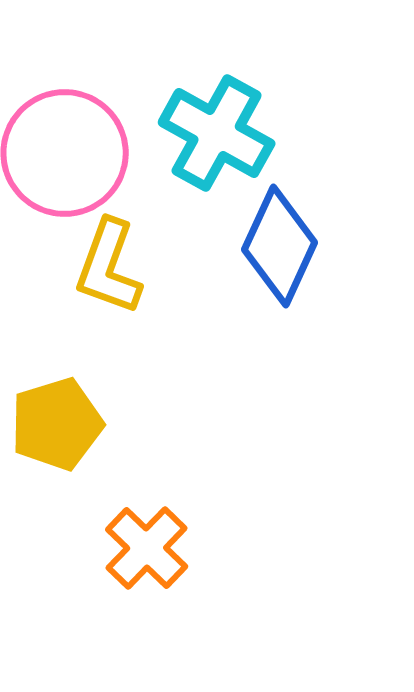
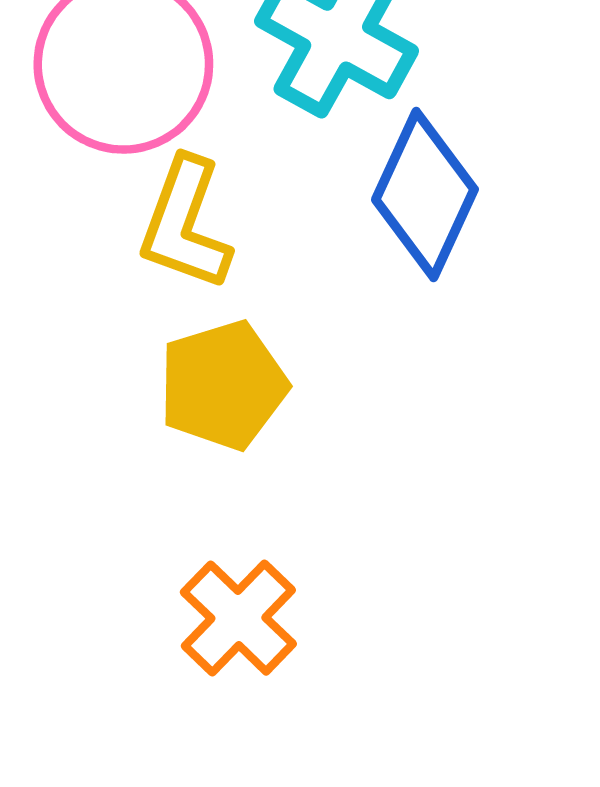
yellow pentagon: (57, 424) -> (223, 385), moved

